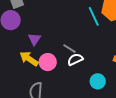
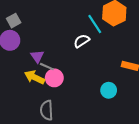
gray line: (70, 49) -> (47, 67), moved
white semicircle: (75, 59) -> (82, 41), moved

